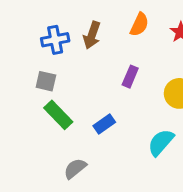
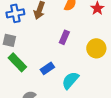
cyan semicircle: (161, 142) -> (70, 80), moved

